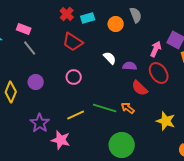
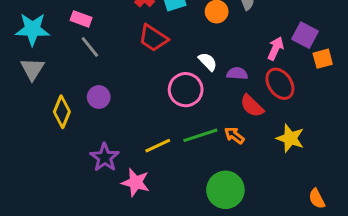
pink circle: (74, 77) -> (186, 90), moved, size x1.5
green line: (105, 108) -> (200, 135), turned -35
yellow star: (166, 121) -> (290, 138), moved

